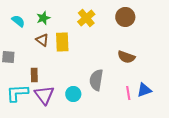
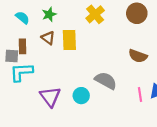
brown rectangle: (34, 75) -> (22, 46), moved
gray semicircle: (96, 80) -> (106, 81), turned 110
cyan L-shape: (17, 93) -> (21, 72), moved

